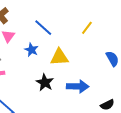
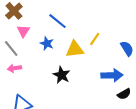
yellow line: (87, 28) -> (95, 39), moved
blue arrow: (78, 86) -> (112, 75), moved

